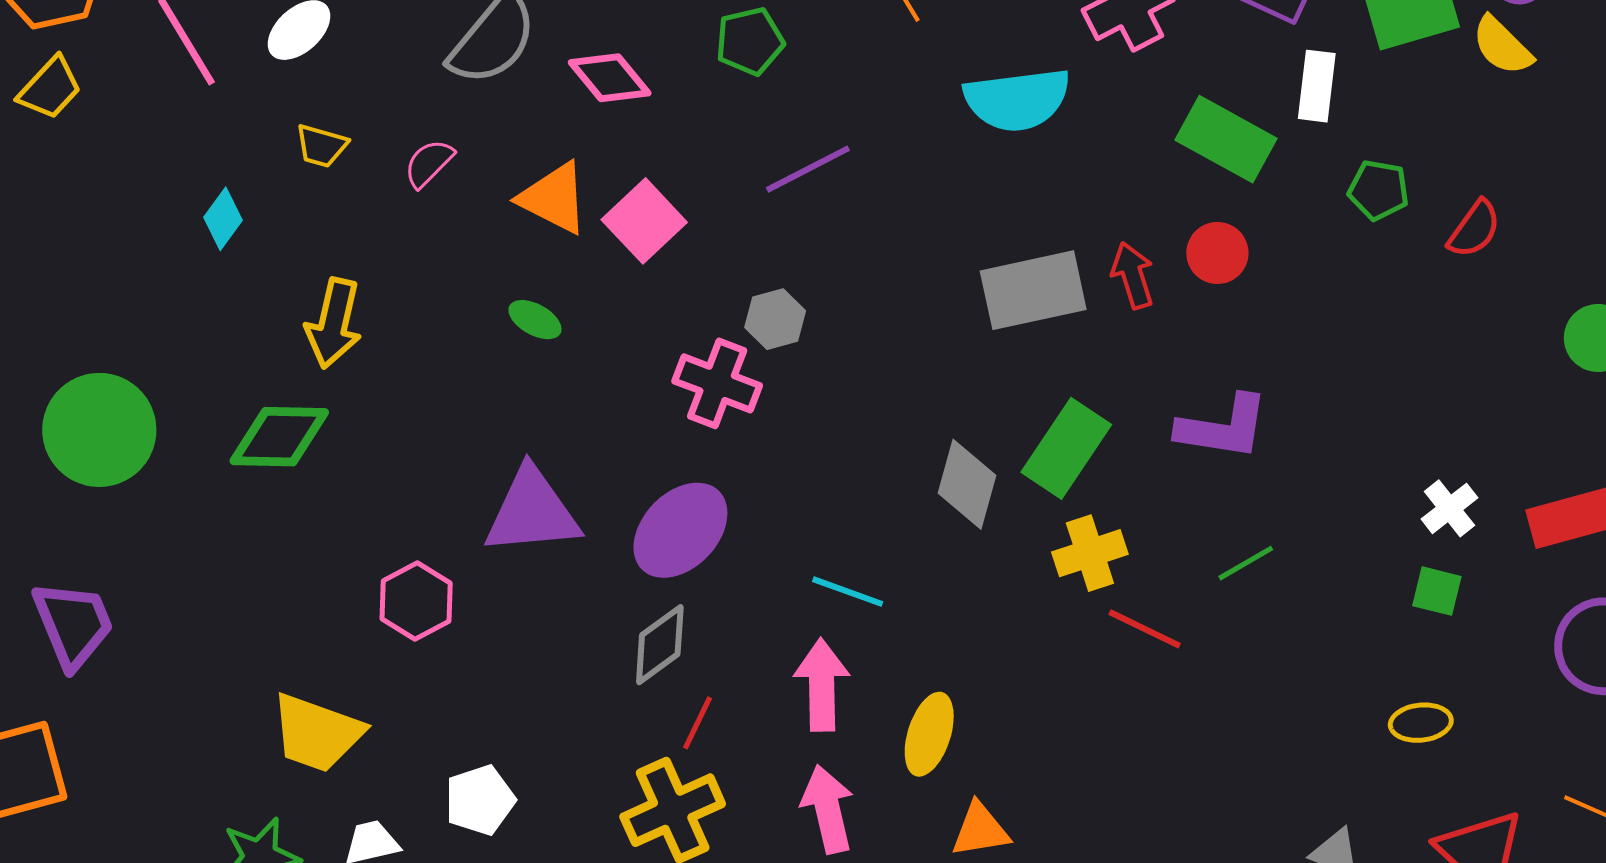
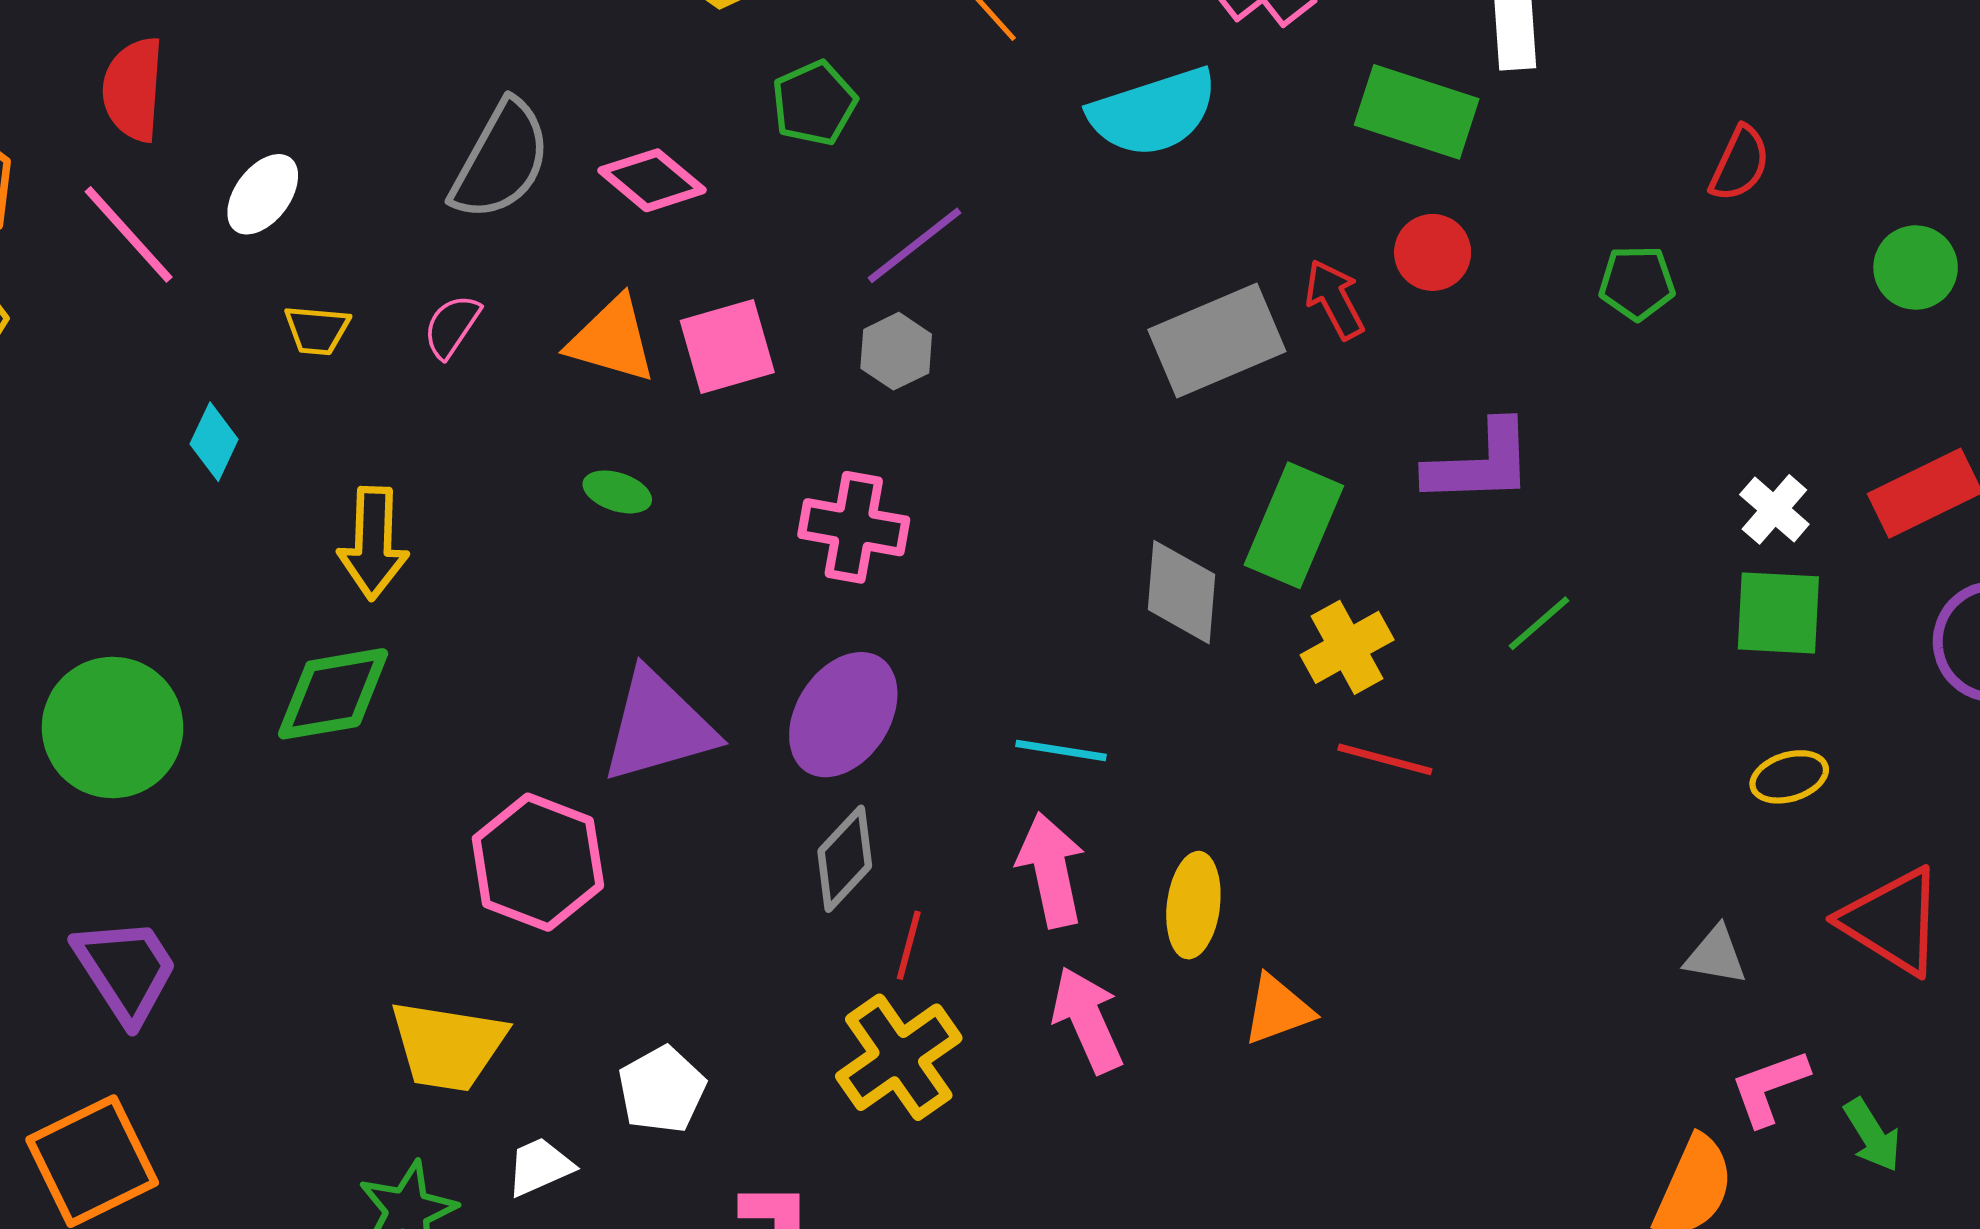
green pentagon: (1378, 190) -> (1637, 283), moved
pink square: (644, 221) -> (727, 347), turned 38
gray hexagon: (775, 319) -> (896, 351), moved
green square: (1437, 591) -> (1778, 613), size x1.5
pink hexagon: (416, 601) -> (538, 862), size x1.4
red line: (1145, 629) -> (1385, 759), moved

